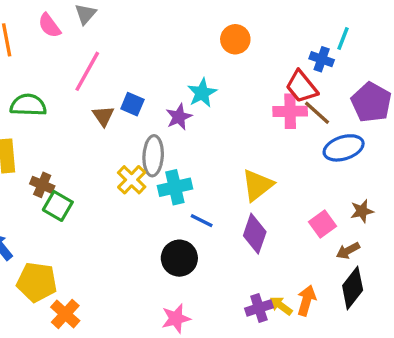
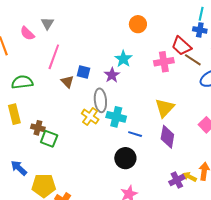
blue cross: (322, 59) -> (200, 30), moved
pink cross: (290, 111) -> (164, 62), moved
cyan cross: (175, 187) -> (116, 117), turned 36

